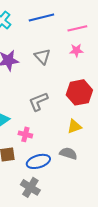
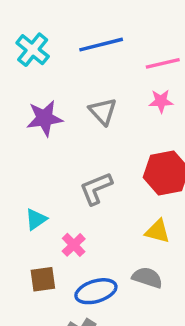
yellow triangle: (74, 126) -> (158, 231), turned 35
pink cross: (25, 134) -> (74, 245), turned 32

